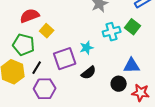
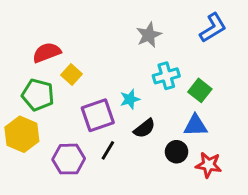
green square: (133, 27) -> (200, 90), moved
black line: (37, 68) -> (108, 150), moved
black semicircle: (89, 73) -> (144, 128), moved

